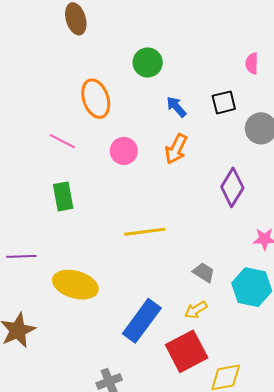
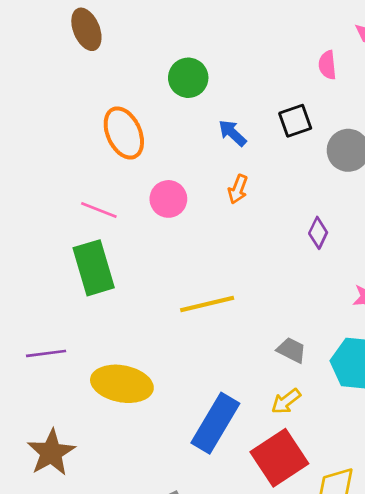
pink line: (62, 141) -> (99, 210), moved
orange arrow: (176, 149) -> (238, 189), size x0.7
purple diamond: (232, 187) -> (318, 233), size x0.6
green rectangle: (63, 196) -> (94, 268), size x1.4

